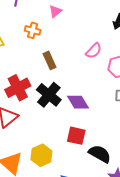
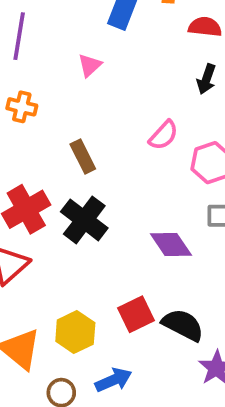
orange cross: (33, 30) -> (22, 107), moved
purple diamond: (78, 102) -> (171, 245), moved
red square: (76, 136) -> (136, 314), moved, turned -36

